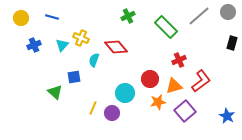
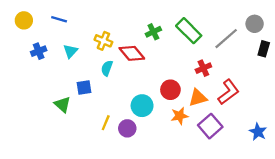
gray circle: (228, 12) -> (255, 24), moved
green cross: (128, 16) -> (153, 32), moved
gray line: (199, 16) -> (226, 39), moved
yellow cross: (81, 38) -> (103, 41), moved

